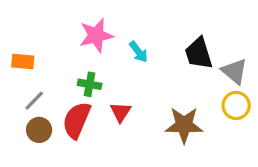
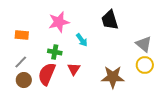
cyan arrow: (138, 52) -> (82, 40), moved
black trapezoid: (199, 53) -> (110, 20), moved
orange rectangle: (23, 62) -> (22, 35), moved

